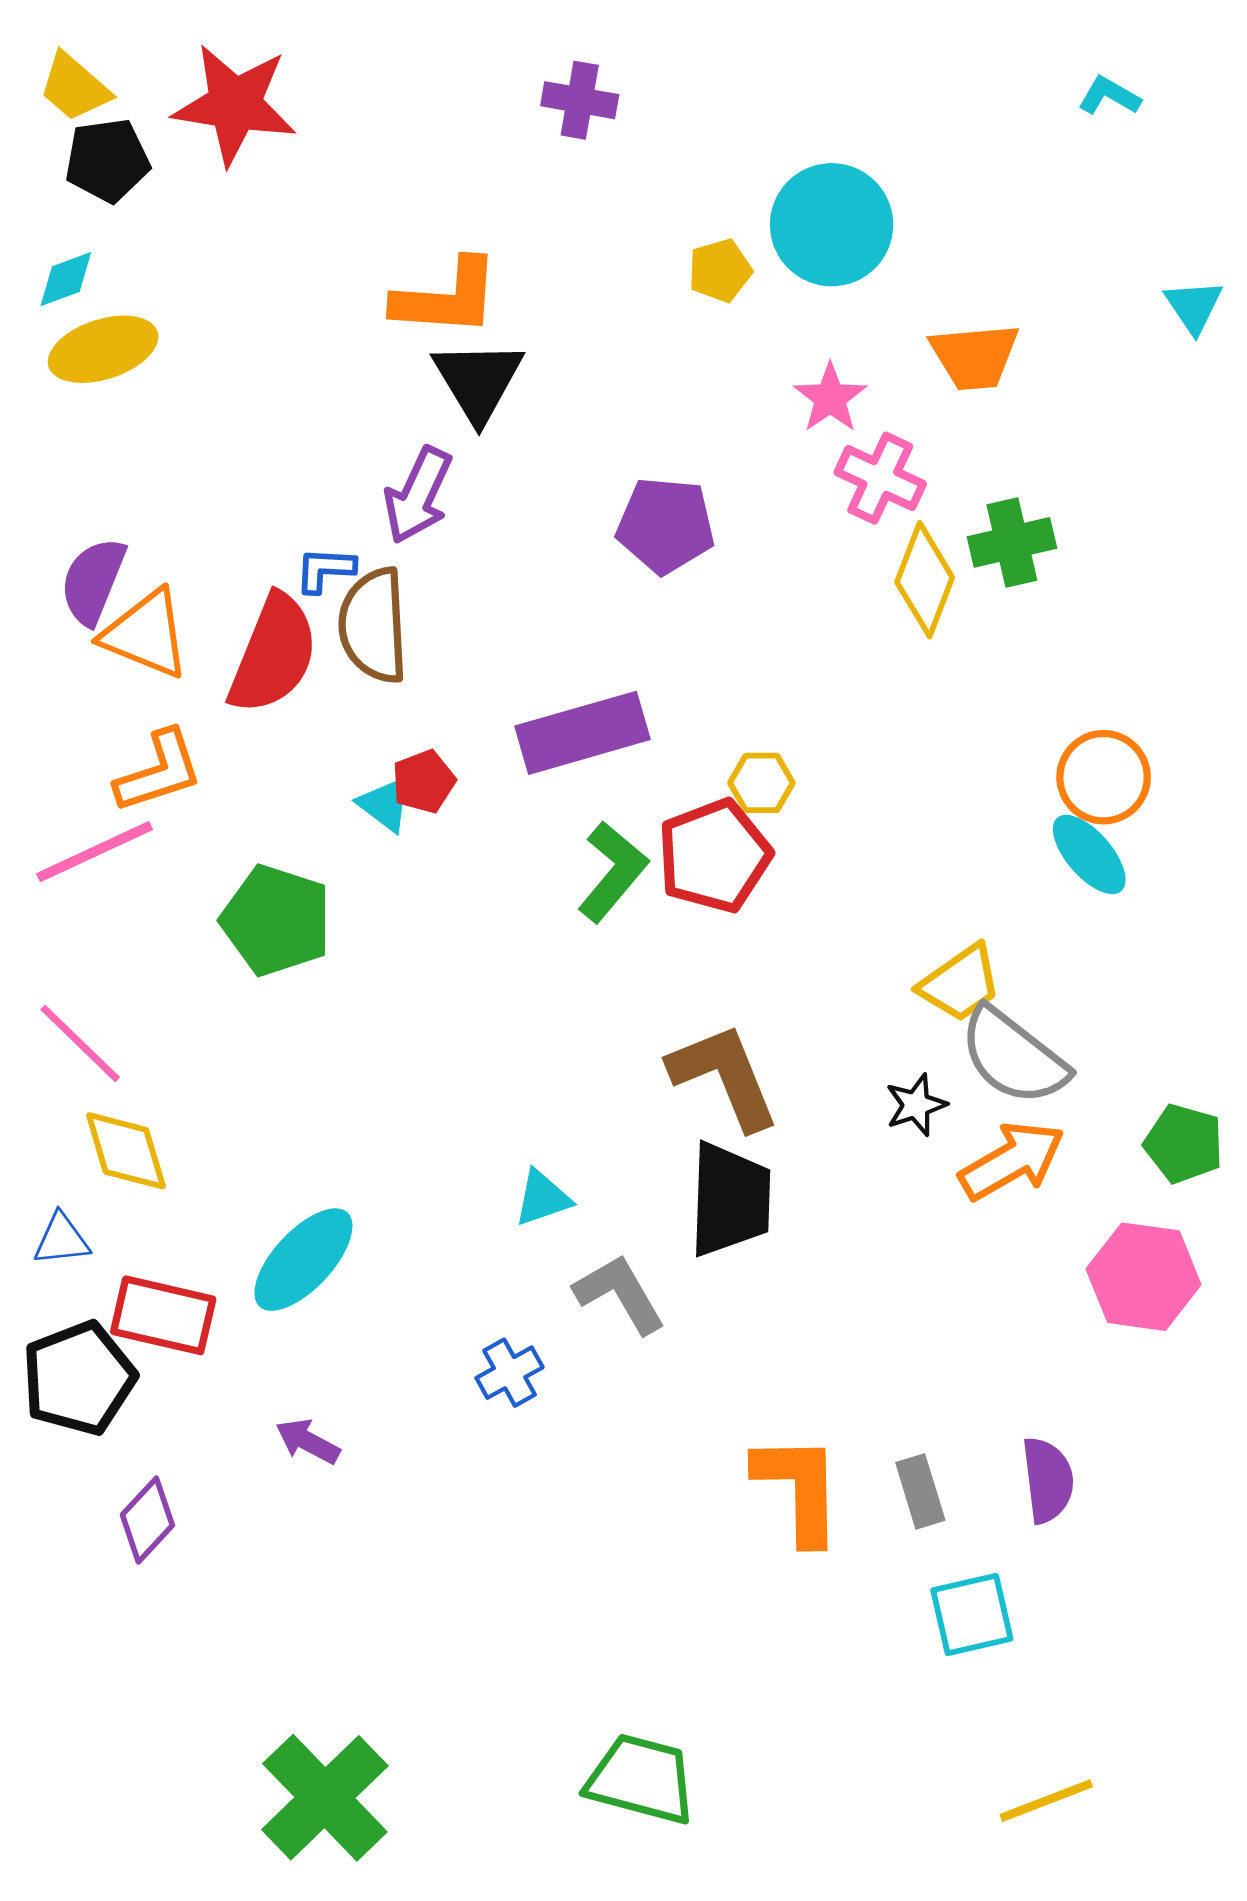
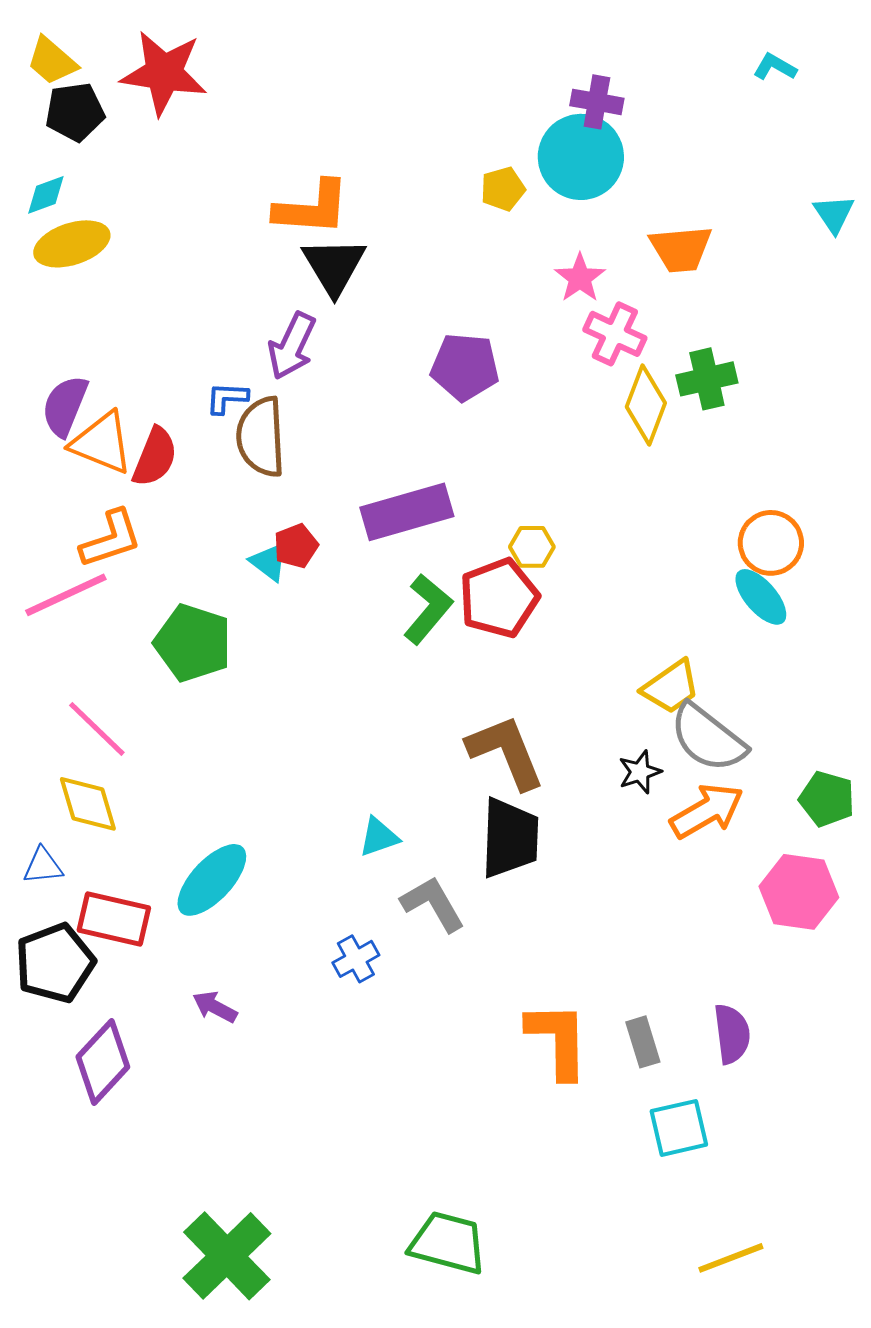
purple cross: (580, 100) -> (597, 102), moved
red semicircle: (273, 654) -> (155, 457), moved, size x0.7
pink line: (80, 1043) -> (97, 729), moved
purple diamond: (147, 1520) -> (103, 1062), size x1.4

